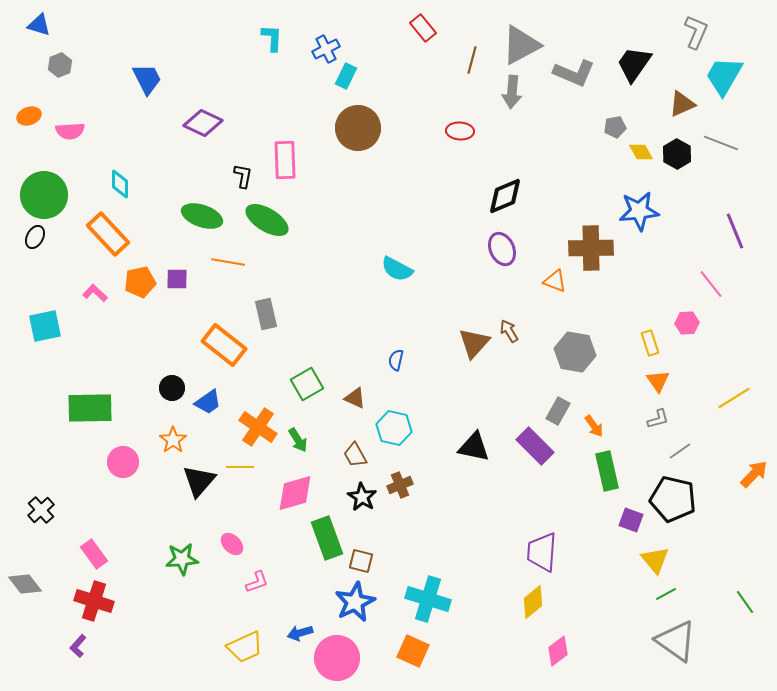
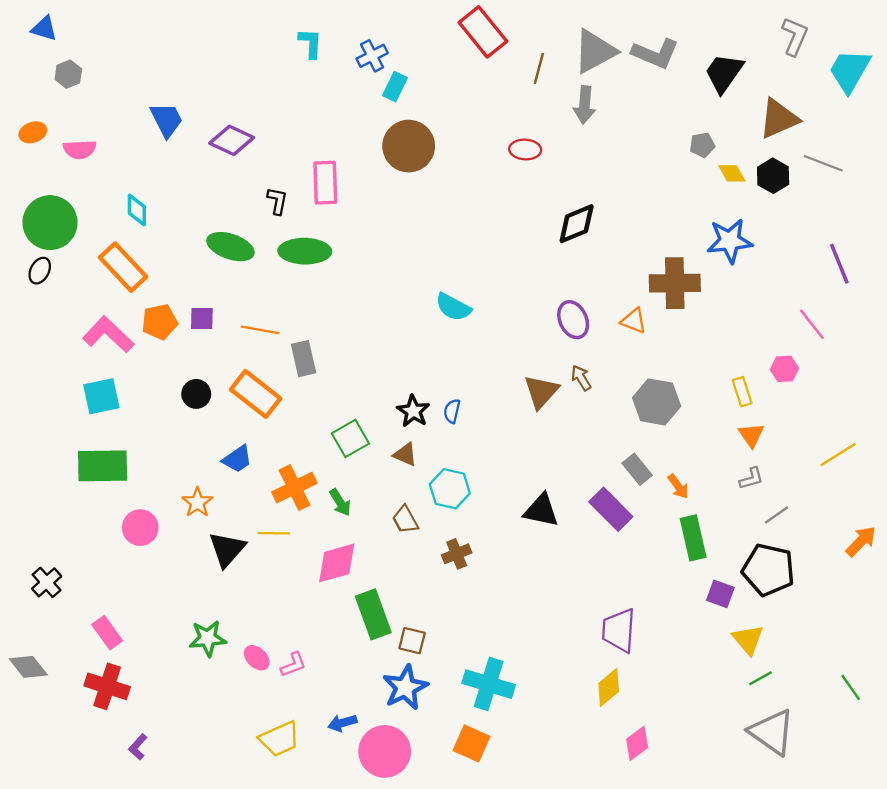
red rectangle: (423, 28) -> (483, 32), size x1.6
gray L-shape: (574, 73) -> (655, 54), moved
cyan trapezoid: (724, 76) -> (850, 71), moved
blue trapezoid: (147, 79) -> (167, 120), moved
brown triangle: (682, 104) -> (779, 119), size x1.4
green ellipse: (267, 220) -> (305, 251), turned -30
purple ellipse: (502, 249) -> (573, 320), moved
orange line: (228, 262) -> (260, 330), moved
pink L-shape: (95, 293) -> (108, 335), size x1.8
cyan square: (45, 326) -> (101, 396), moved
black circle: (172, 388) -> (196, 394), moved
gray rectangle: (558, 411) -> (637, 469), turned -68
orange cross: (258, 427) -> (294, 488), turned 30
black star: (362, 497) -> (413, 411), moved
pink ellipse: (232, 544) -> (257, 658), moved
purple L-shape: (78, 646) -> (138, 747), moved

